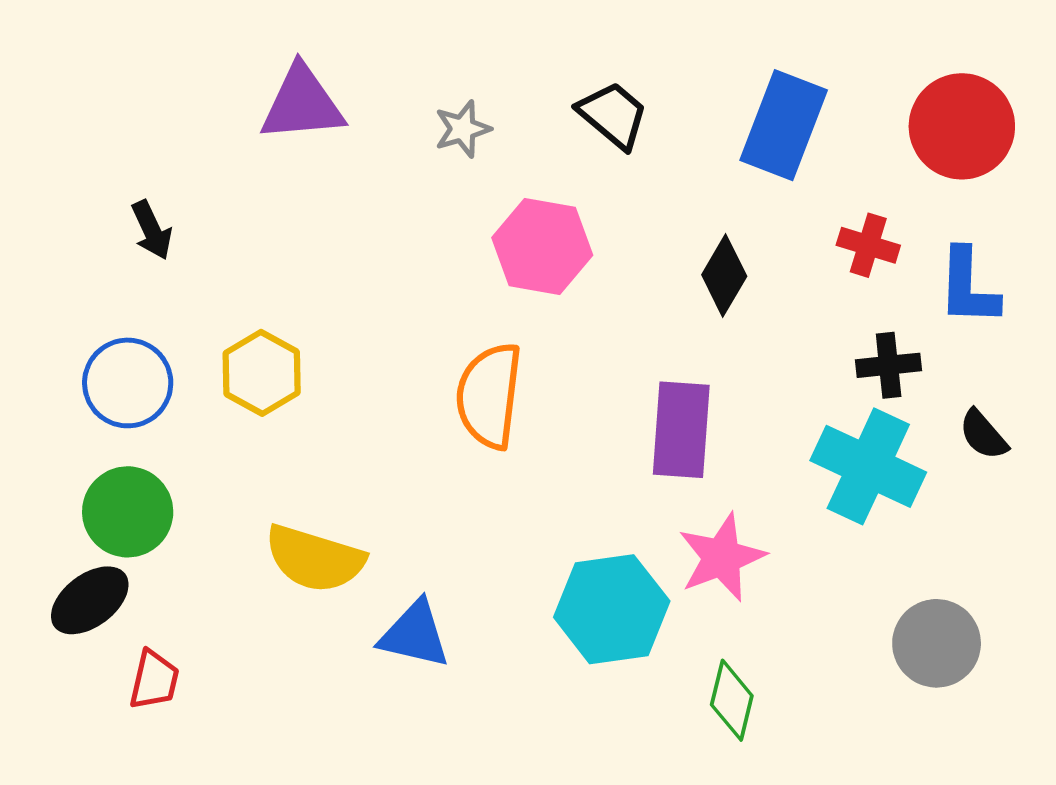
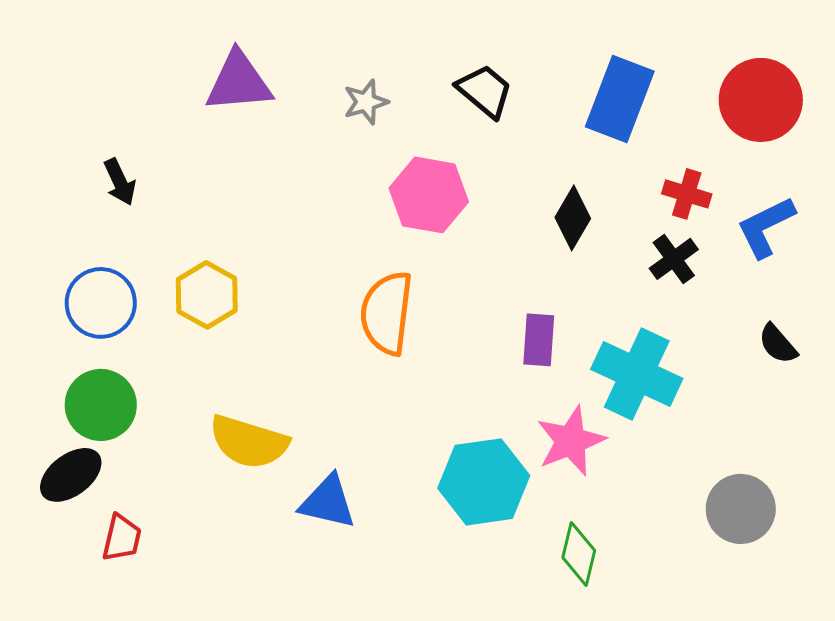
blue L-shape: (968, 287) -> (766, 227), turned 62
black cross: (889, 365) -> (674, 259), moved, turned -30
purple rectangle: (681, 430) -> (539, 340), size x0.7
cyan cross: (868, 466) -> (637, 374), moved

